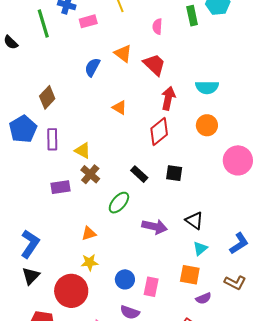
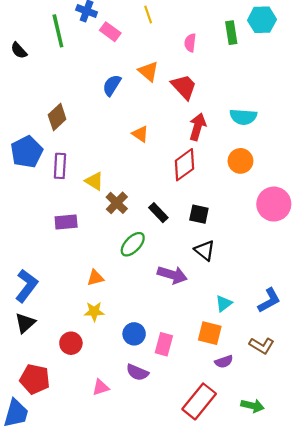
pink rectangle: (88, 21) -> (110, 32), turned 48
brown cross: (90, 174) -> (117, 203), moved
black triangle: (194, 221) -> (205, 250), moved
red circle: (71, 291) -> (71, 343), size x0.6

